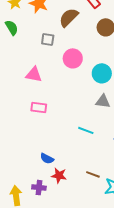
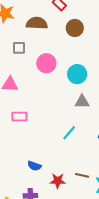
brown semicircle: (69, 17) -> (37, 23), turned 55
cyan line: (86, 130) -> (69, 133), turned -63
red star: (59, 175) -> (58, 181), moved

